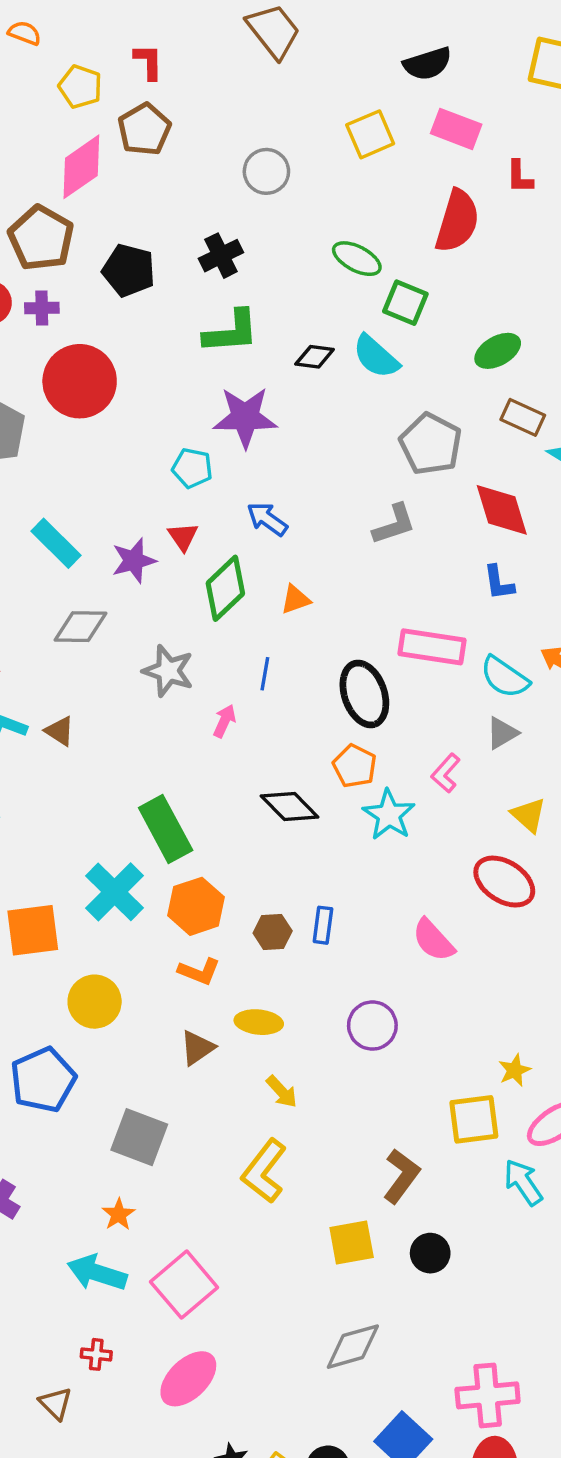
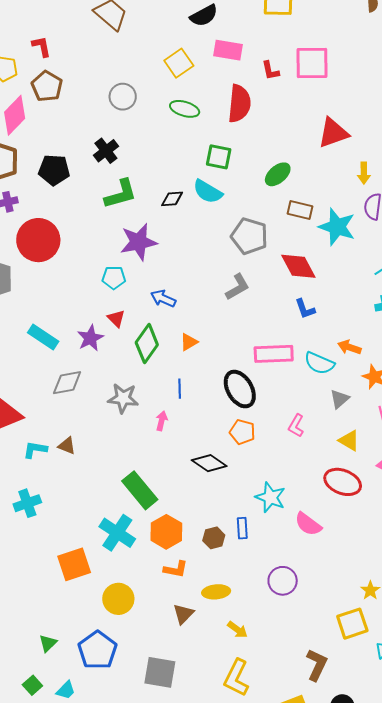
green ellipse: (357, 259) -> (185, 109), moved
gray triangle: (502, 733) -> (340, 399), moved
cyan star: (389, 815) -> (270, 497), moved

